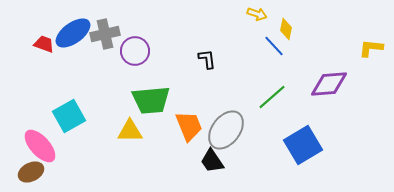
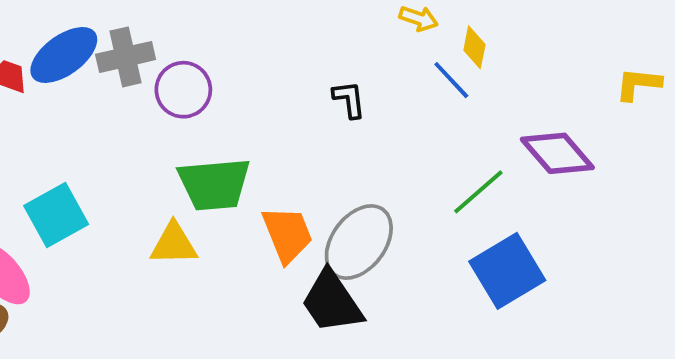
black L-shape: (207, 59) -> (349, 99), moved
purple diamond: (329, 84) -> (557, 153), turned 54
green line: (272, 97) -> (478, 192), moved
black trapezoid: (212, 161) -> (332, 302), size x1.4

